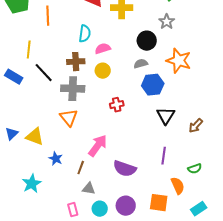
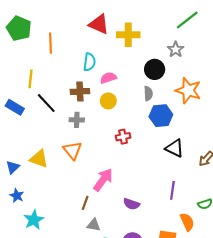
gray semicircle: (141, 64) -> (148, 94), turned 104
gray cross: (73, 89) -> (77, 120), size x0.6
black triangle: (166, 116) -> (175, 148), turned -36
yellow triangle: (35, 137) -> (39, 159), moved
blue star: (56, 159) -> (17, 196), moved
purple semicircle: (125, 169) -> (131, 204), size x0.7

